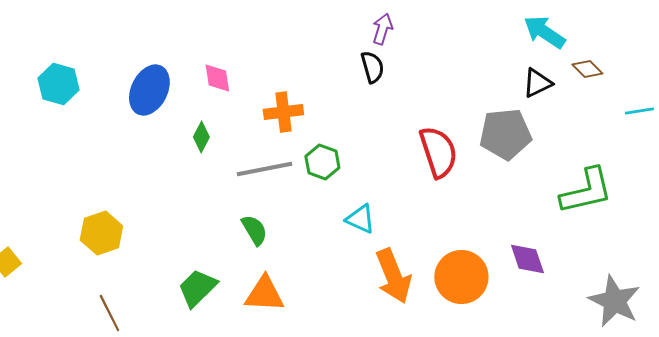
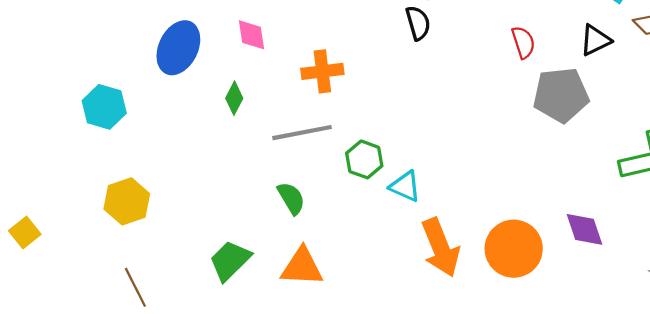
cyan hexagon: (58, 84) -> (104, 107), moved
red semicircle: (438, 152) -> (523, 42), moved, size x0.6
green hexagon: (322, 162) -> (364, 159), moved

